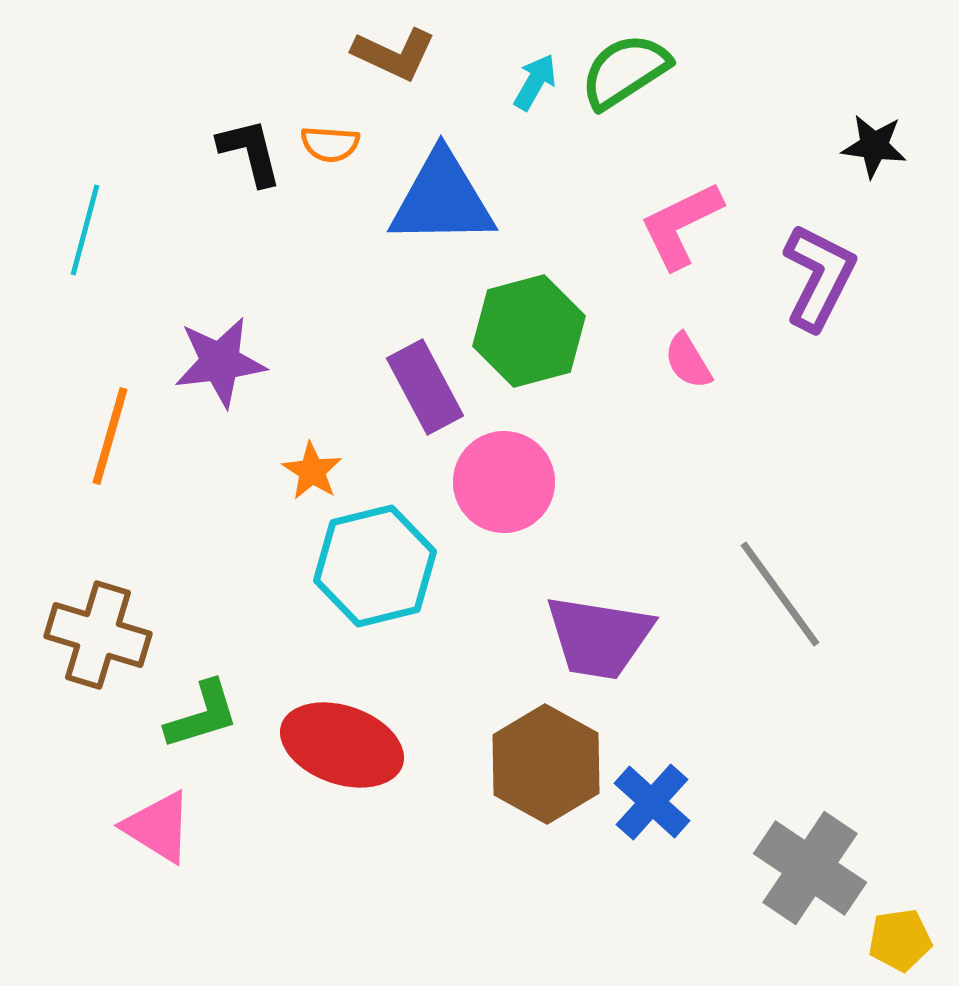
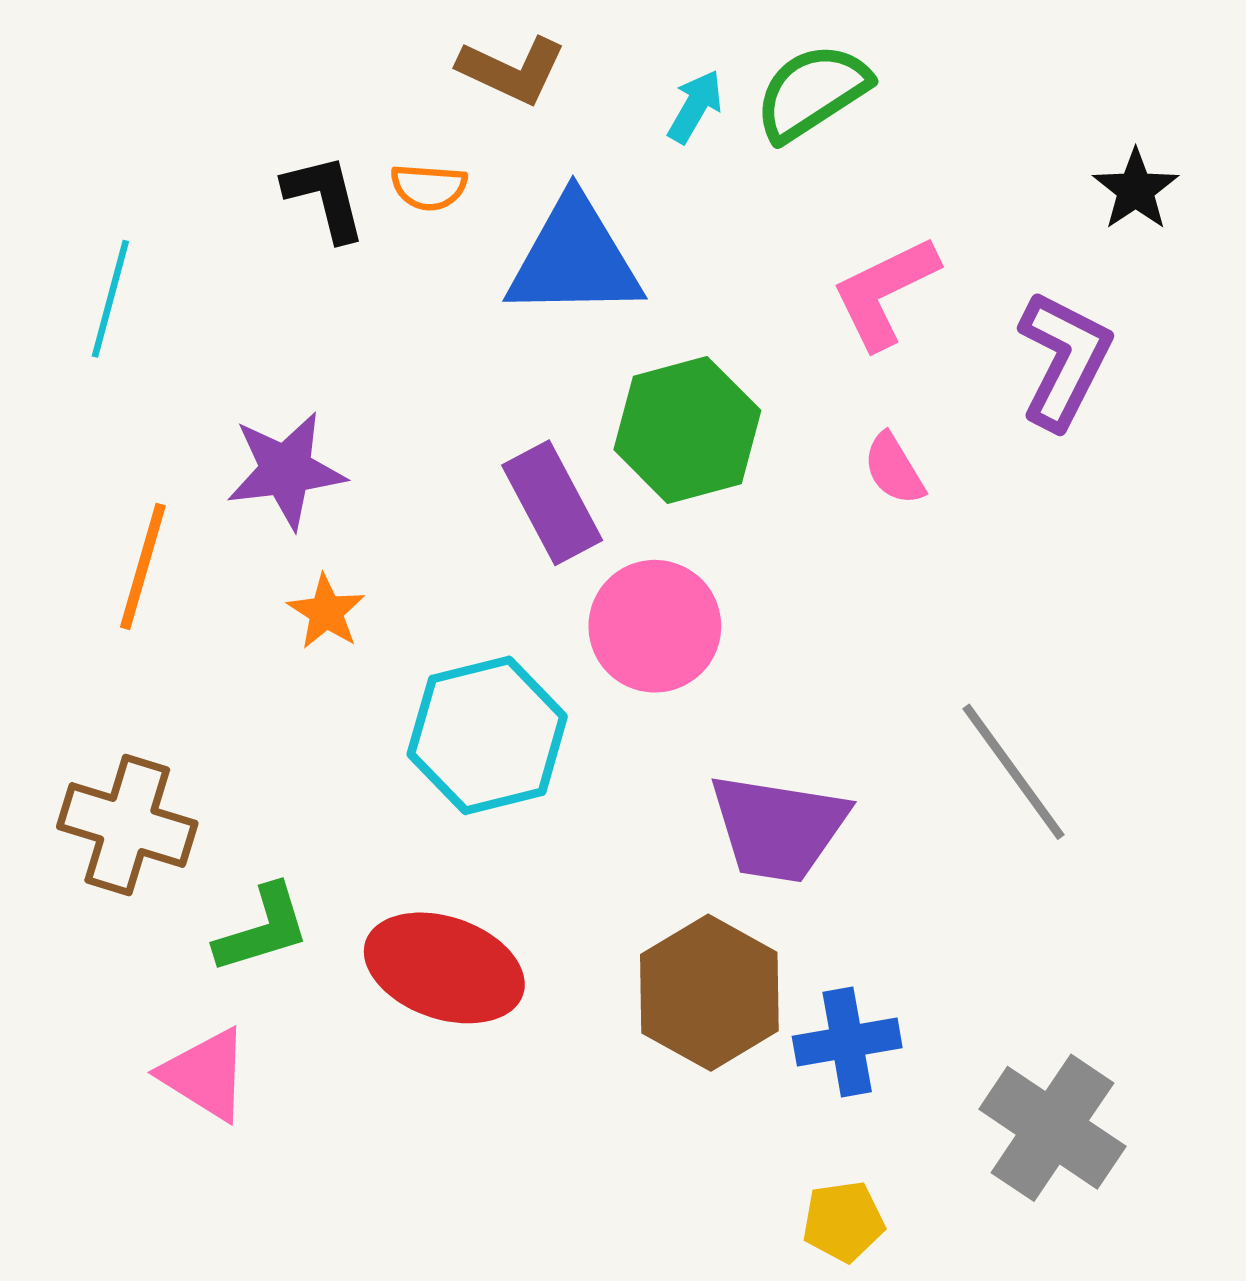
black star: (874, 146) -> (1136, 190), turned 30
orange star: (312, 471) -> (326, 612), moved
blue cross: (652, 802) -> (847, 1042), turned 38
yellow pentagon: (900, 940) -> (843, 1221), moved

